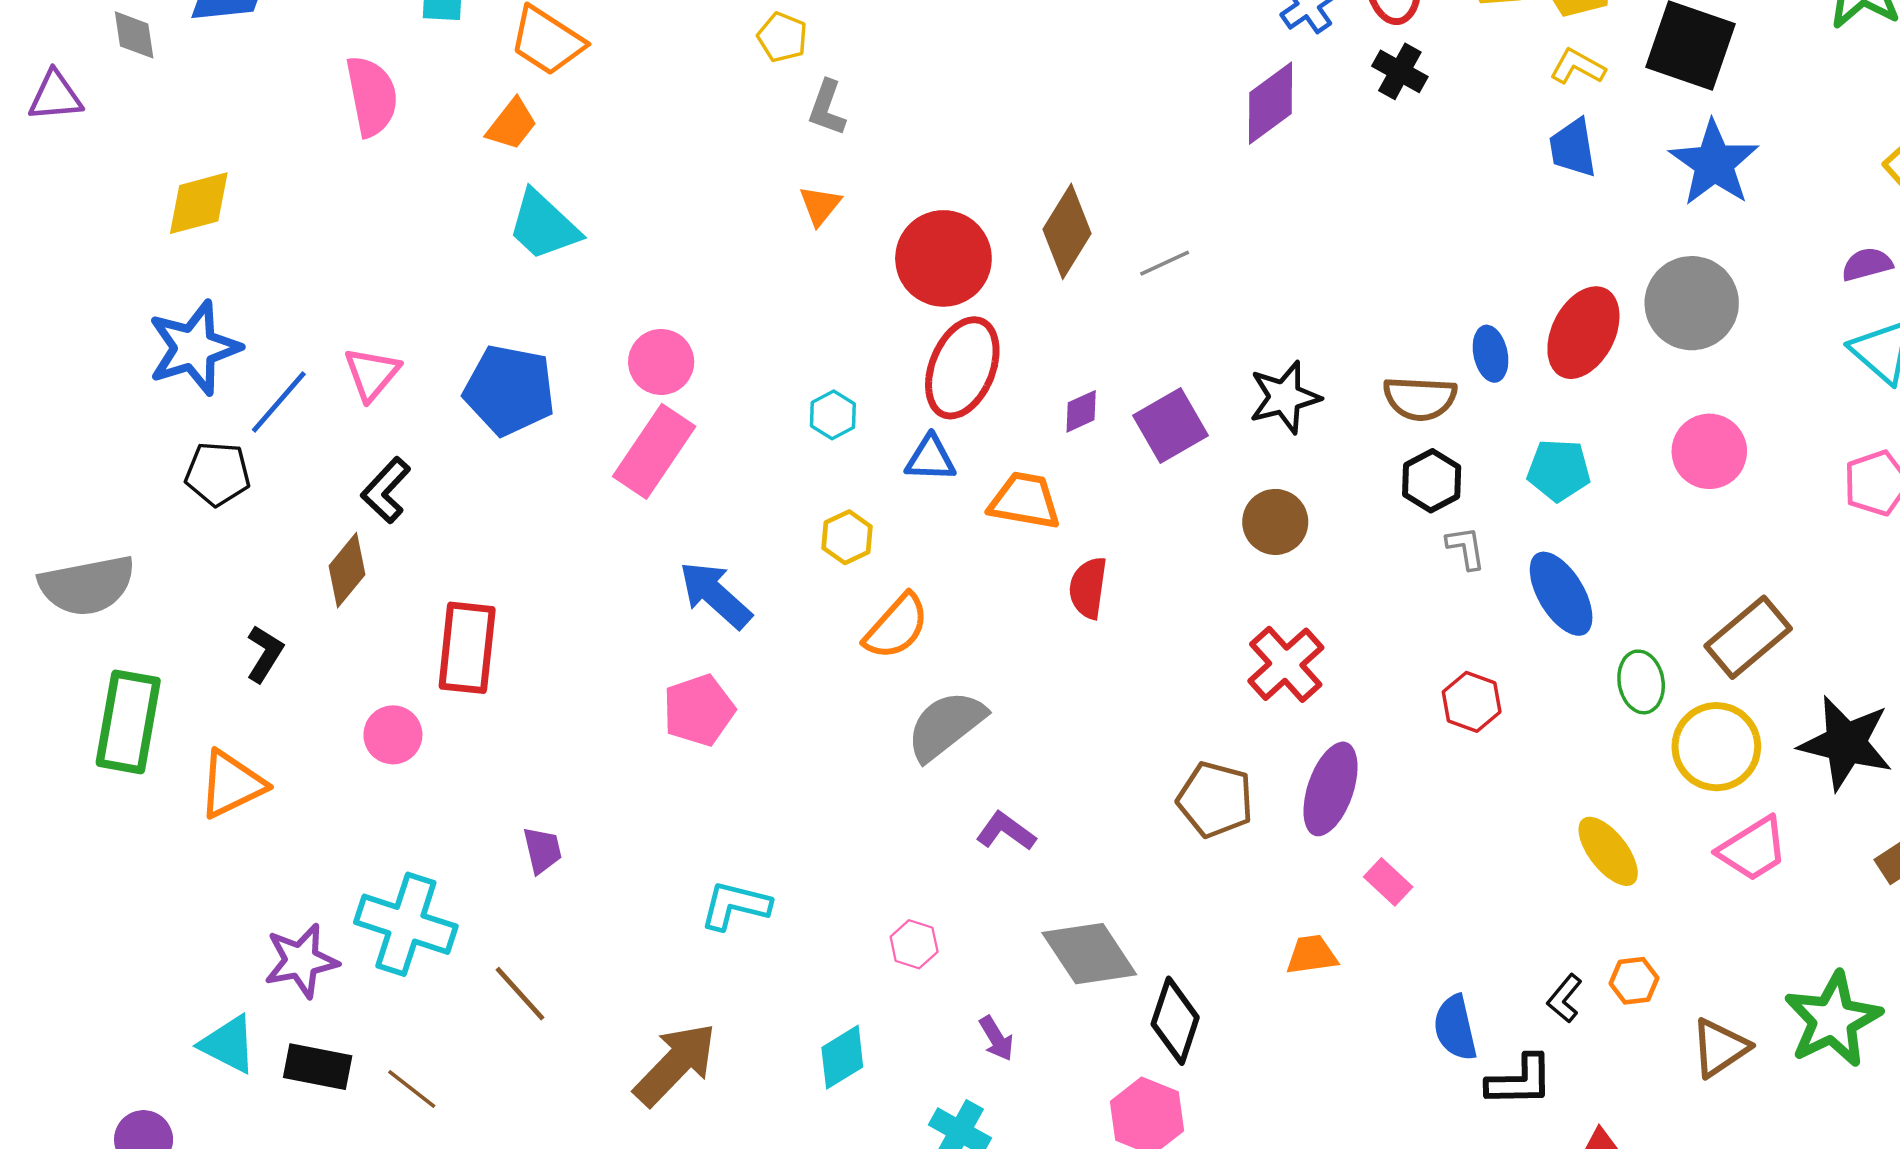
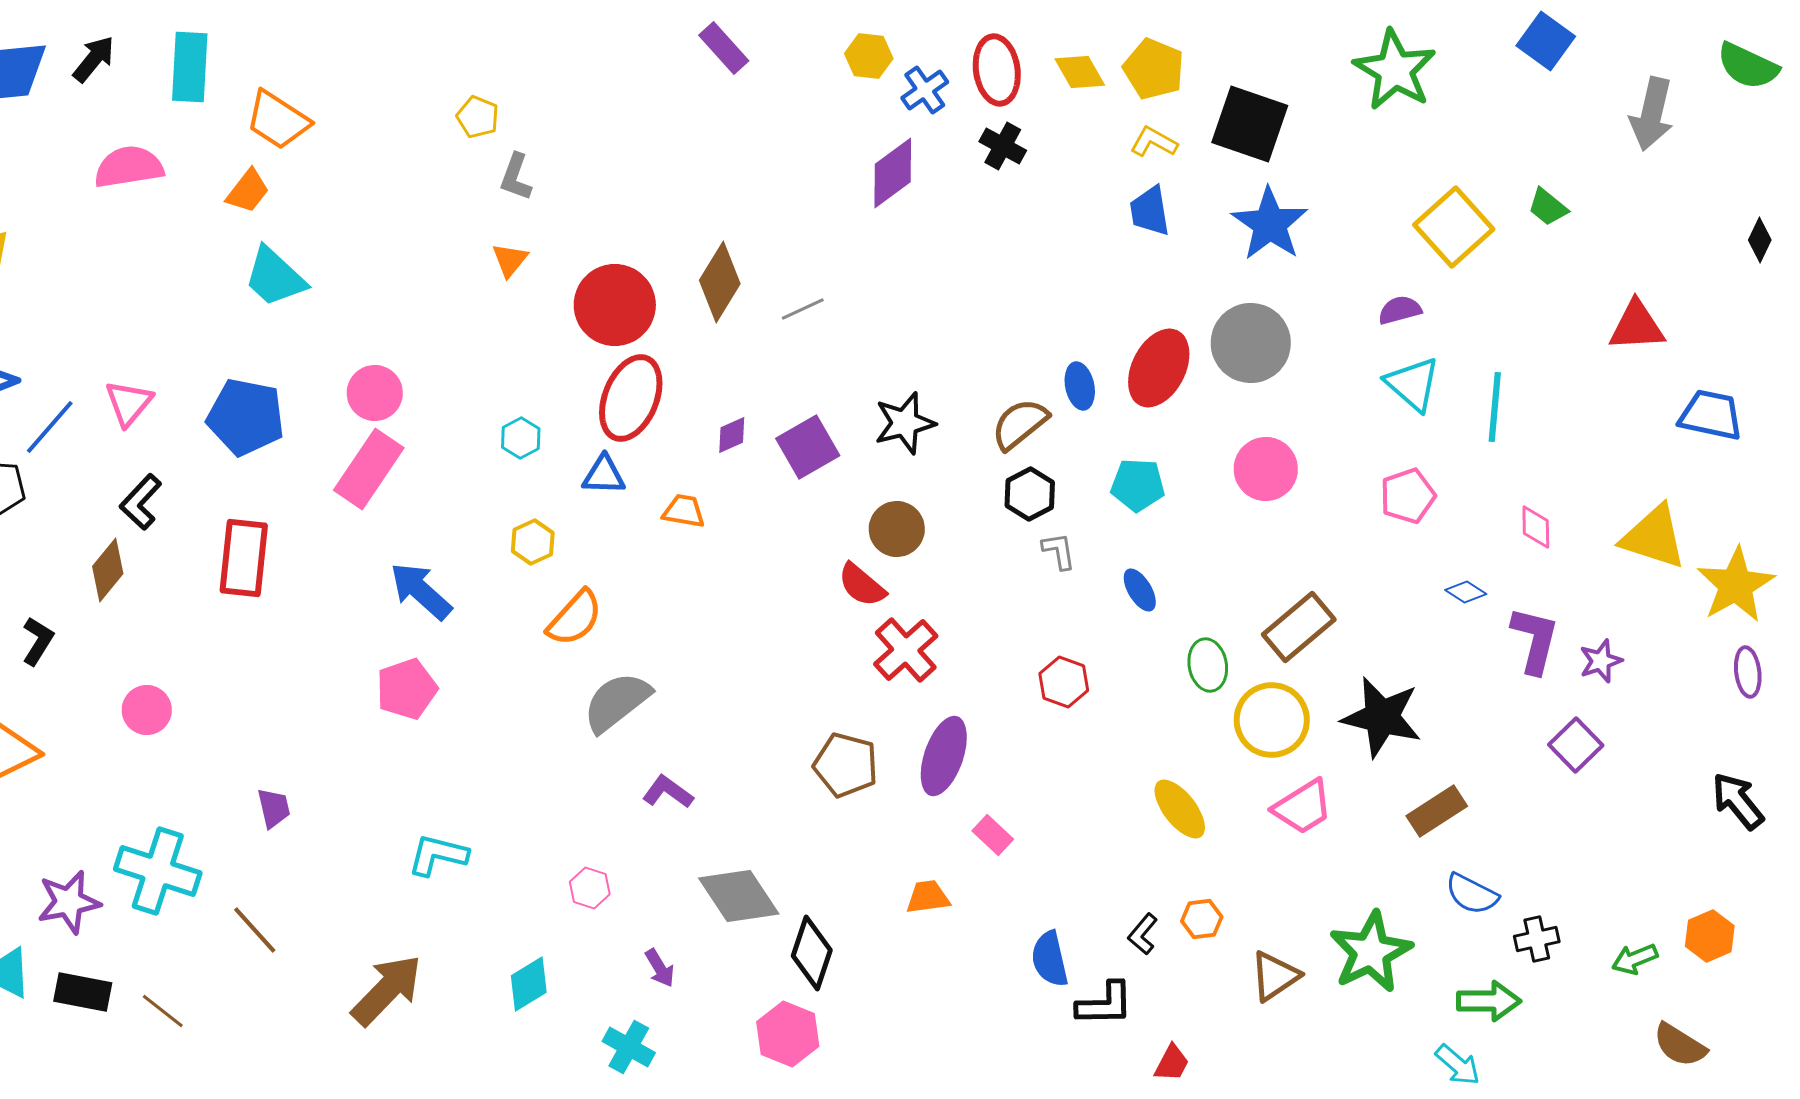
pink semicircle: (372, 96) -> (129, 167), turned -88
brown semicircle: (1420, 398) -> (1020, 424), turned 138
orange trapezoid: (1025, 501) -> (684, 511), size x0.7
red semicircle: (1088, 588) -> (862, 585), moved, turned -58
blue ellipse: (1561, 594) -> (1140, 590), size x0.6
red rectangle: (467, 648) -> (244, 558), moved

